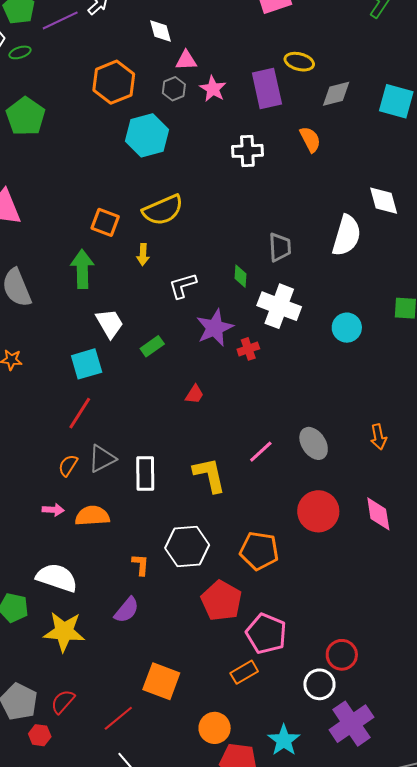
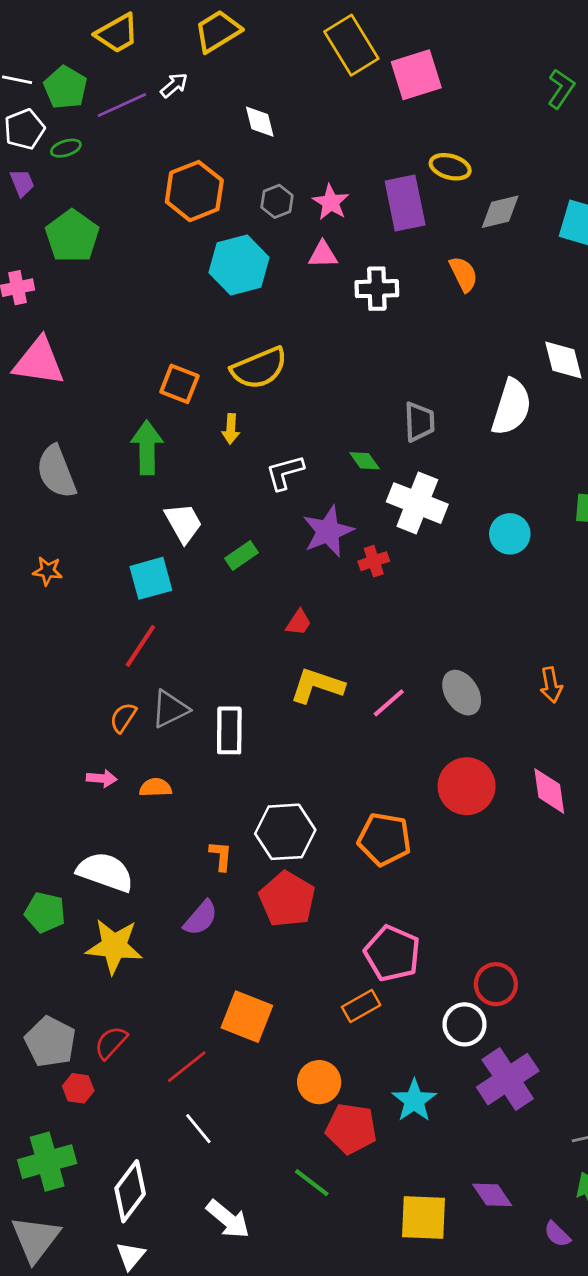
pink triangle: (186, 60) -> (323, 255), moved
green diamond: (240, 276) -> (365, 461), turned -40
yellow L-shape: (209, 475) -> (317, 686), moved, turned -60
orange semicircle: (92, 516) -> (155, 788), size x0.7
red pentagon: (221, 601) -> (287, 899), moved

